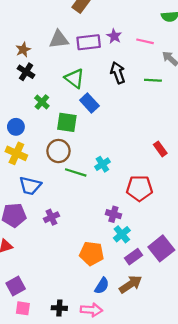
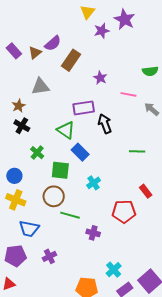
purple star: (114, 36) -> (100, 78), moved
gray triangle: (59, 39) -> (40, 87), moved
purple rectangle: (89, 42) -> (84, 108), moved
green line: (153, 80) -> (137, 151), moved
cyan cross: (102, 164) -> (94, 183), moved
red pentagon: (139, 188) -> (124, 212), moved
purple cross: (113, 214) -> (93, 233), moved

